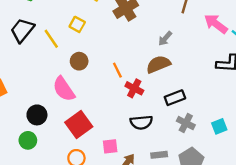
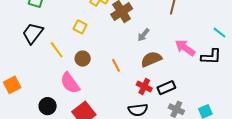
pink arrow: (216, 24) -> (185, 48), moved
gray arrow: (165, 38) -> (144, 35), moved
yellow line: (51, 39) -> (57, 50), moved
red cross: (134, 88) -> (144, 86), moved

